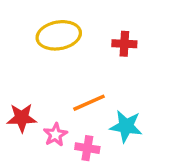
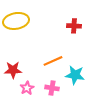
yellow ellipse: (59, 35) -> (16, 21), moved
pink star: (55, 135) -> (27, 88), moved

